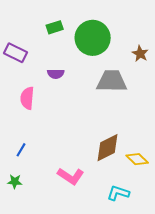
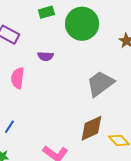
gray trapezoid: (112, 81) -> (100, 84), moved, turned -40

